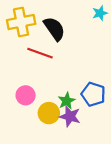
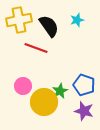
cyan star: (100, 13) -> (77, 20), moved
yellow circle: (49, 113) -> (44, 102), size x1.4
purple star: (70, 116) -> (84, 111), moved

